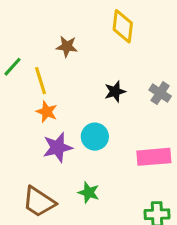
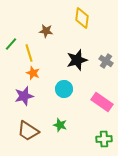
black star: (115, 92) -> (77, 60), size x1.5
purple star: (58, 147) -> (24, 96), moved
pink rectangle: (154, 157) -> (102, 102), turned 40

